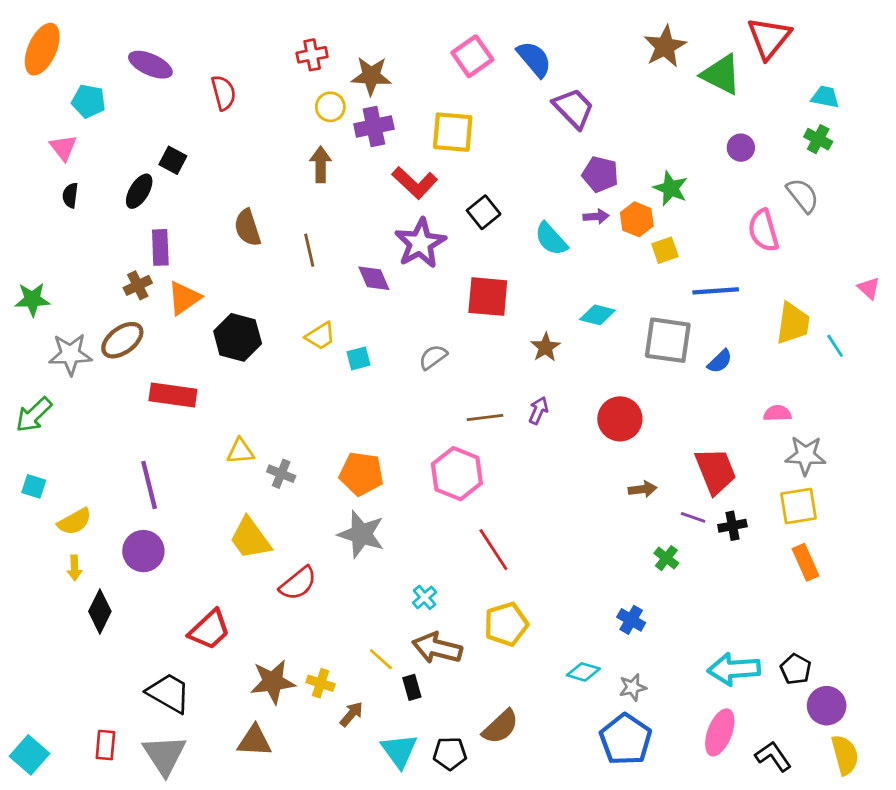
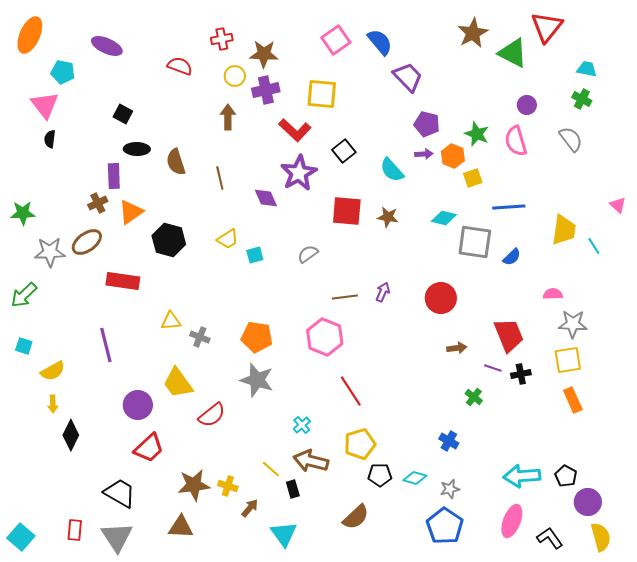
red semicircle: (224, 93) -> (180, 66), moved, turned -55
pink triangle: (63, 148) -> (45, 105), size x1.4
black ellipse: (139, 191) -> (137, 149), moved, turned 60
pink semicircle: (763, 231) -> (516, 141), moved
cyan diamond: (597, 315) -> (444, 218), moved
brown star: (545, 347) -> (388, 217), moved, turned -30
purple circle: (143, 551) -> (138, 405), moved
black pentagon: (450, 753) -> (380, 475), moved

